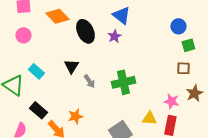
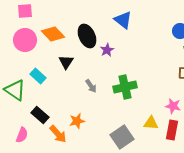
orange diamond: (57, 16) -> (53, 34), moved
pink circle: (23, 35) -> (25, 40), size x1.5
purple star: (114, 36) -> (107, 50), moved
black triangle: (71, 66) -> (66, 62), moved

